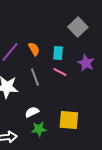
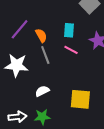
orange semicircle: (34, 49) -> (41, 35), moved
green star: (39, 129) -> (42, 117), moved

